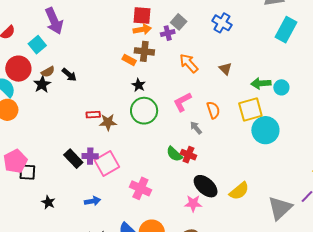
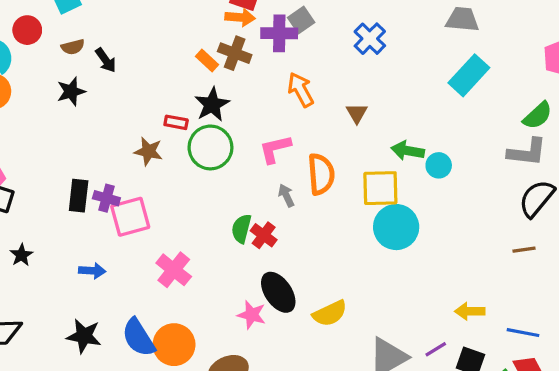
purple cross: (168, 33) -> (279, 33), size x1.5
red circle: (18, 69) -> (27, 30), size x0.7
black star: (42, 84) -> (71, 92), moved
black star: (139, 85) -> (212, 105), size x1.5
orange semicircle: (213, 110) -> (321, 174), size x1.4
red rectangle: (93, 115) -> (176, 122), moved
green semicircle: (174, 154) -> (241, 229), turned 48
black rectangle: (73, 159) -> (79, 196), turned 36

